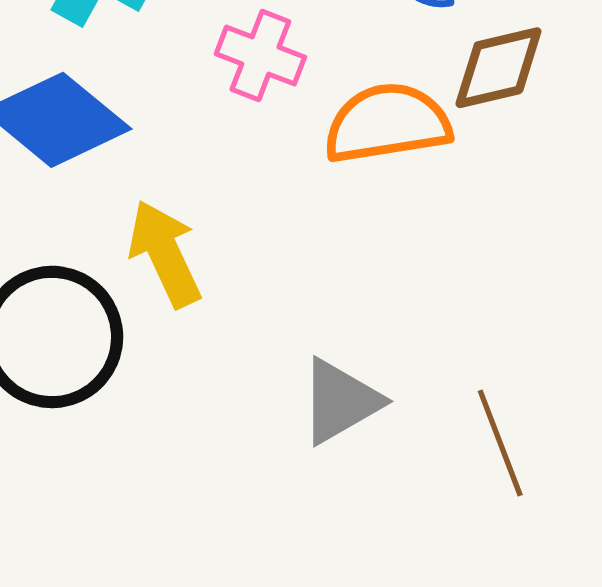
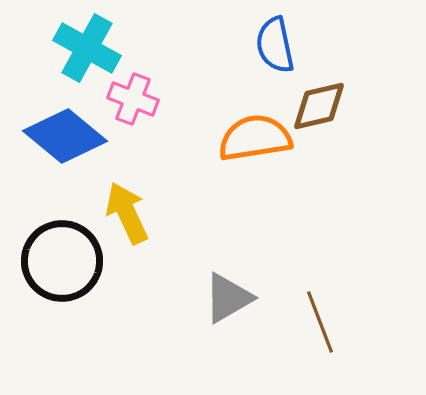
pink cross: (260, 56) -> (133, 99), moved

